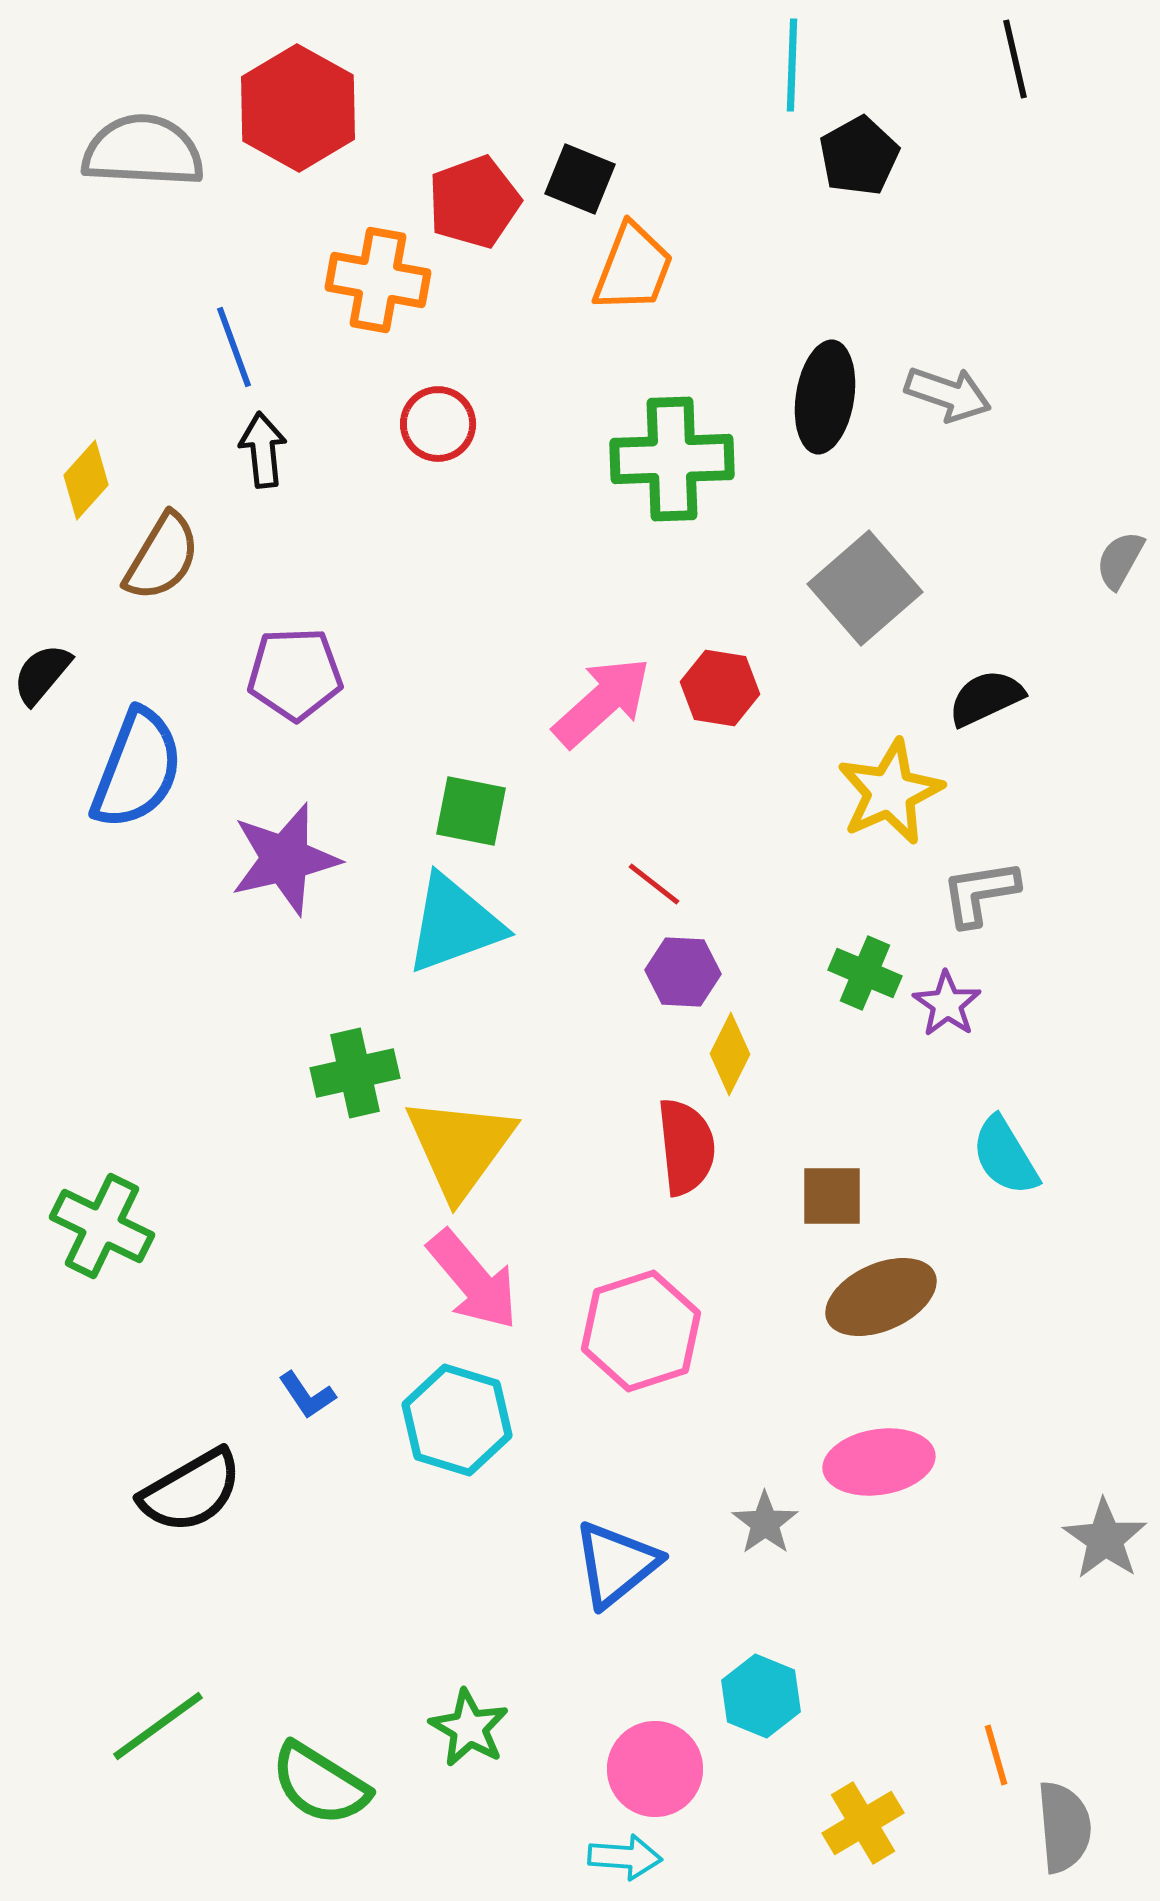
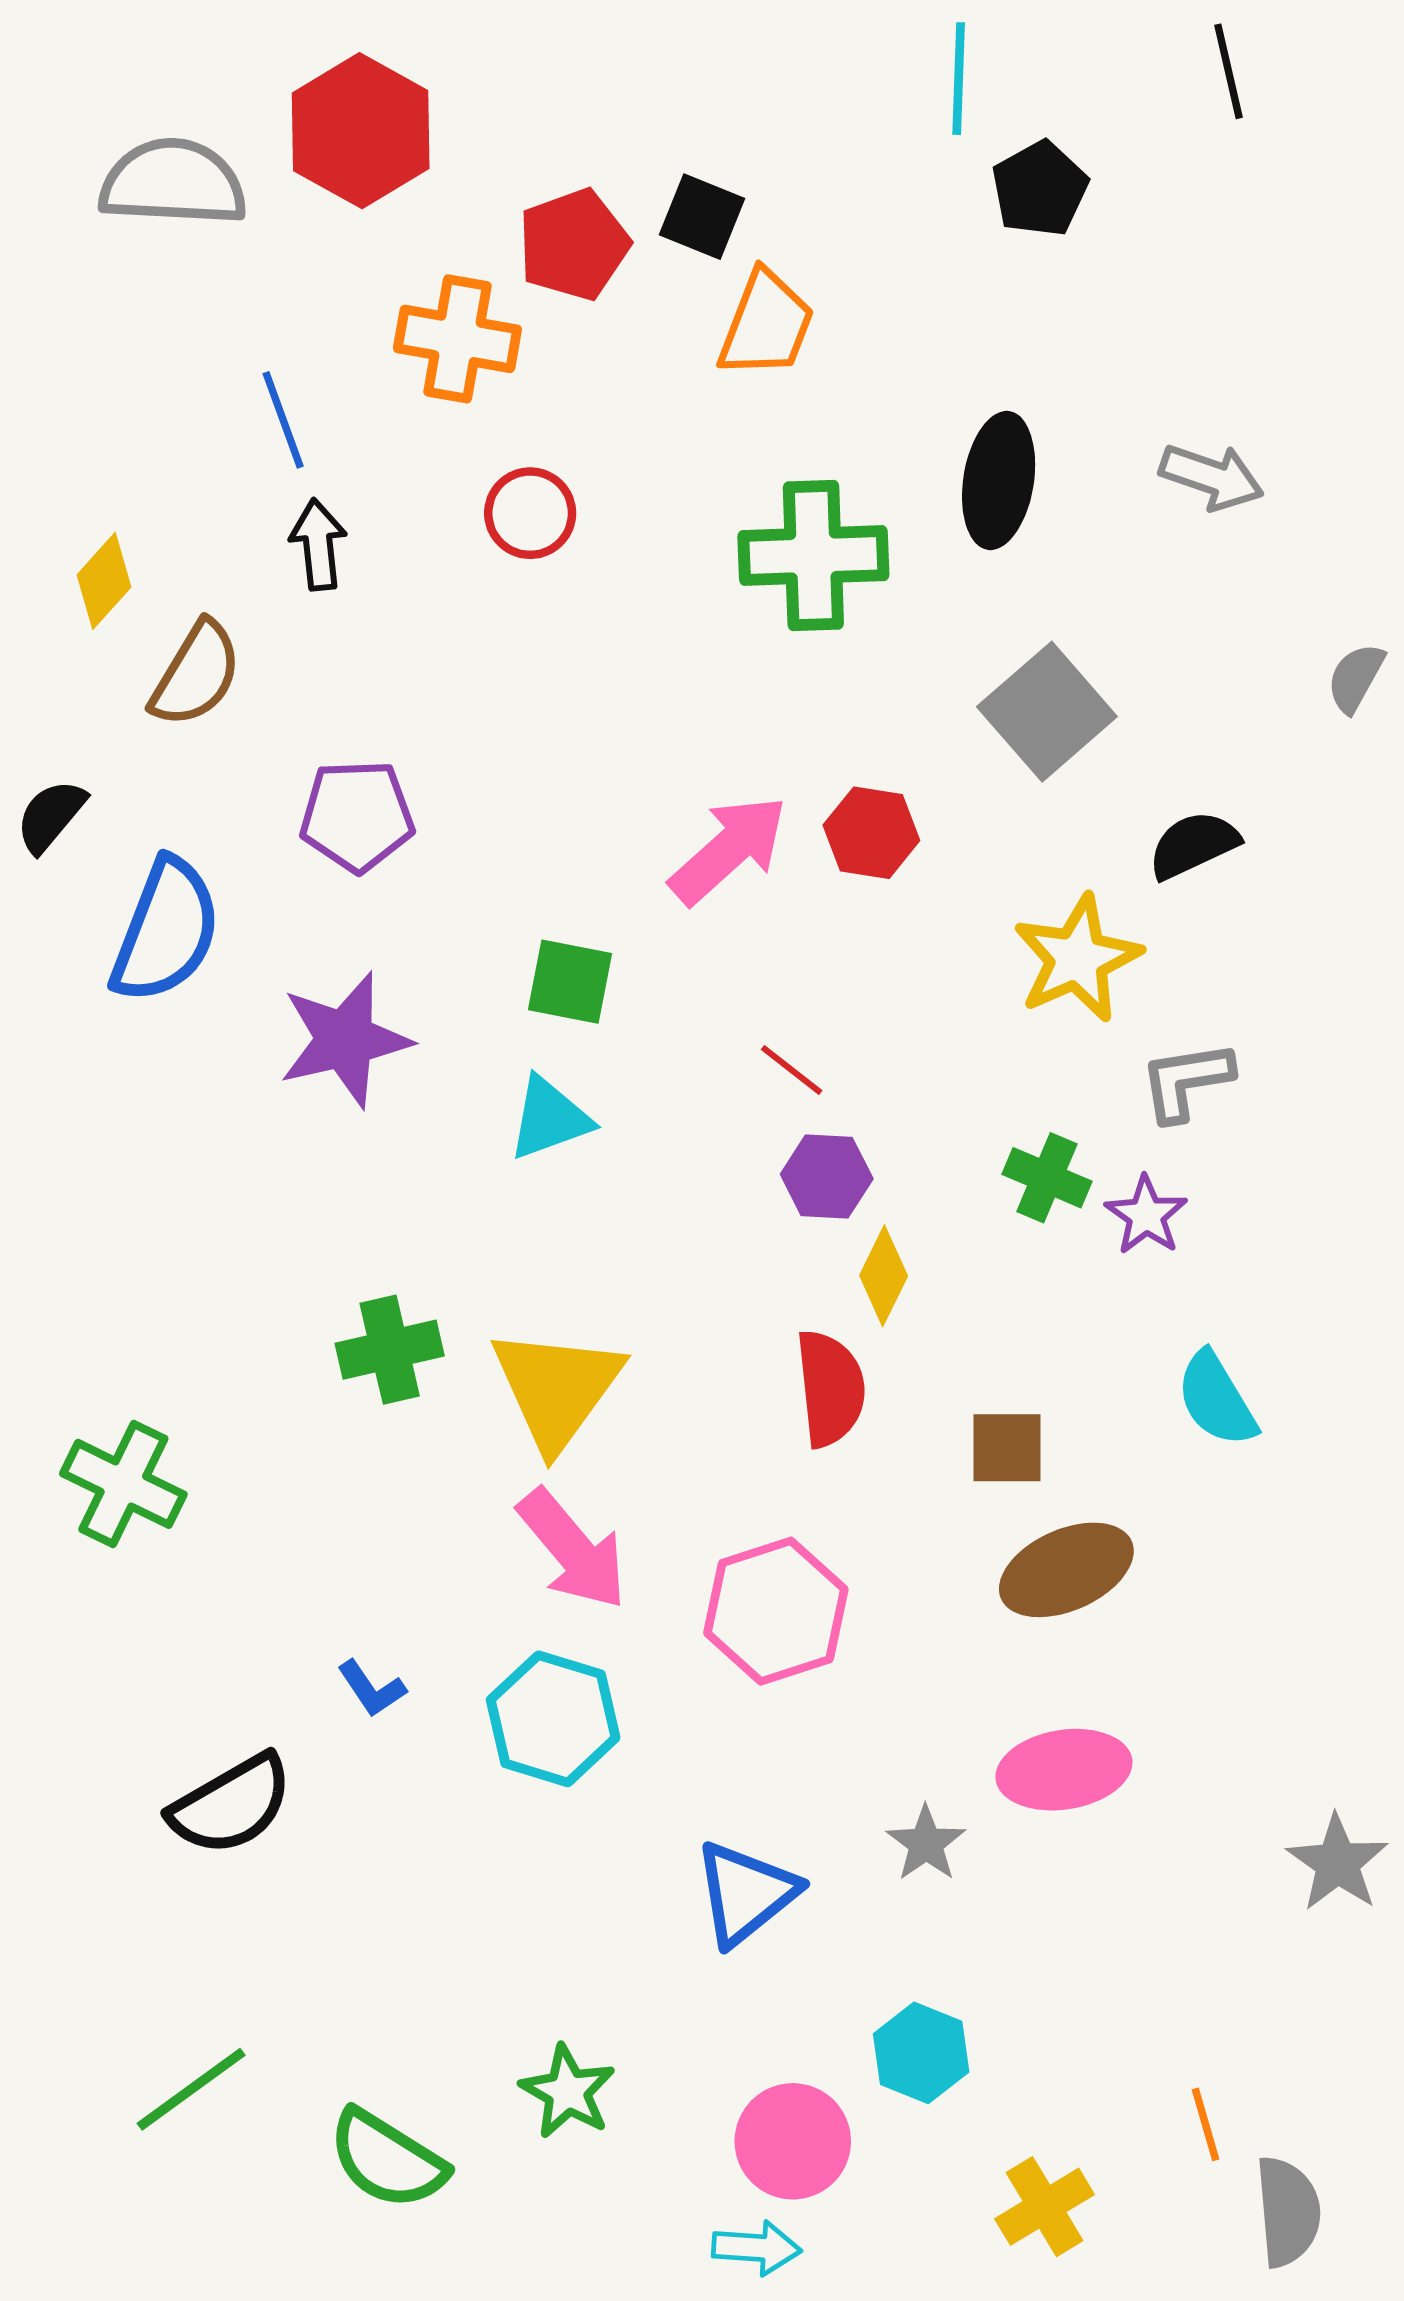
gray arrow: (948, 394) -> (1212, 477), moved
cyan triangle: (454, 924) -> (549, 1118), size x0.7
green cross: (355, 1073) -> (390, 1350), moved

